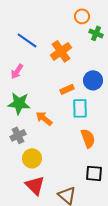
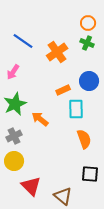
orange circle: (82, 16) -> (88, 23), moved
green cross: (96, 33) -> (87, 43), moved
green star: (19, 103) -> (15, 104), turned -30
yellow circle: (32, 158) -> (14, 161), moved

